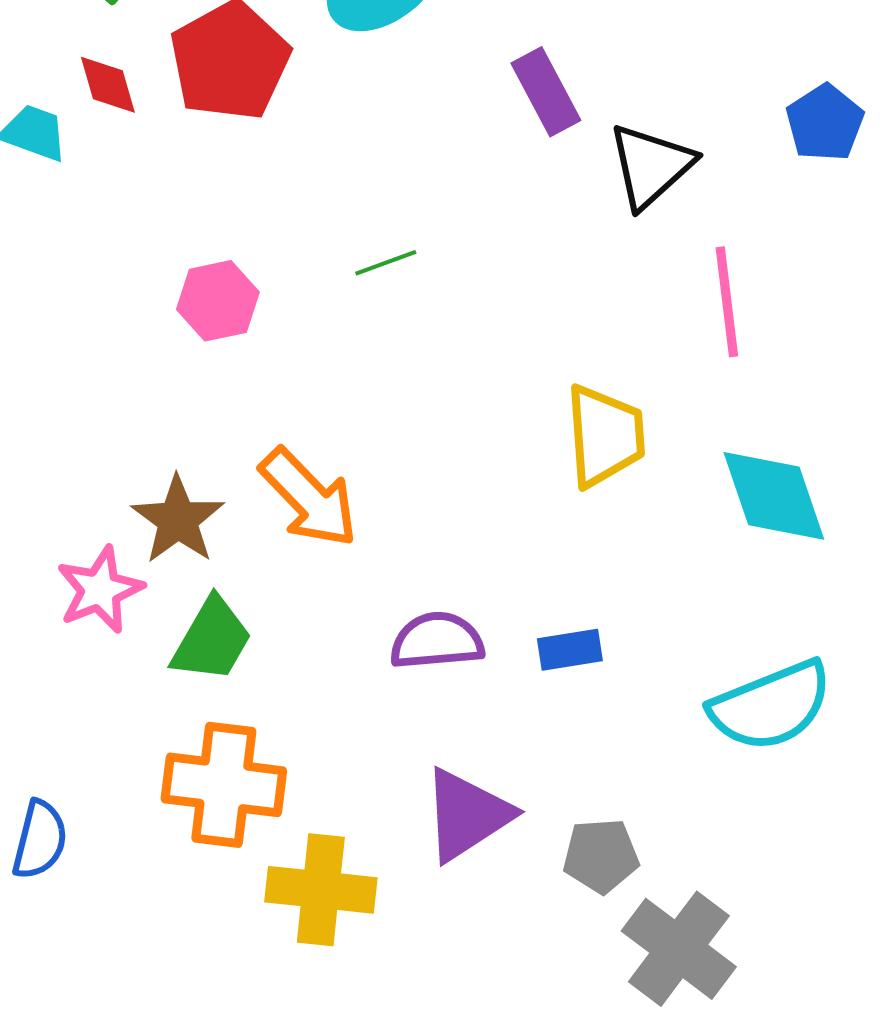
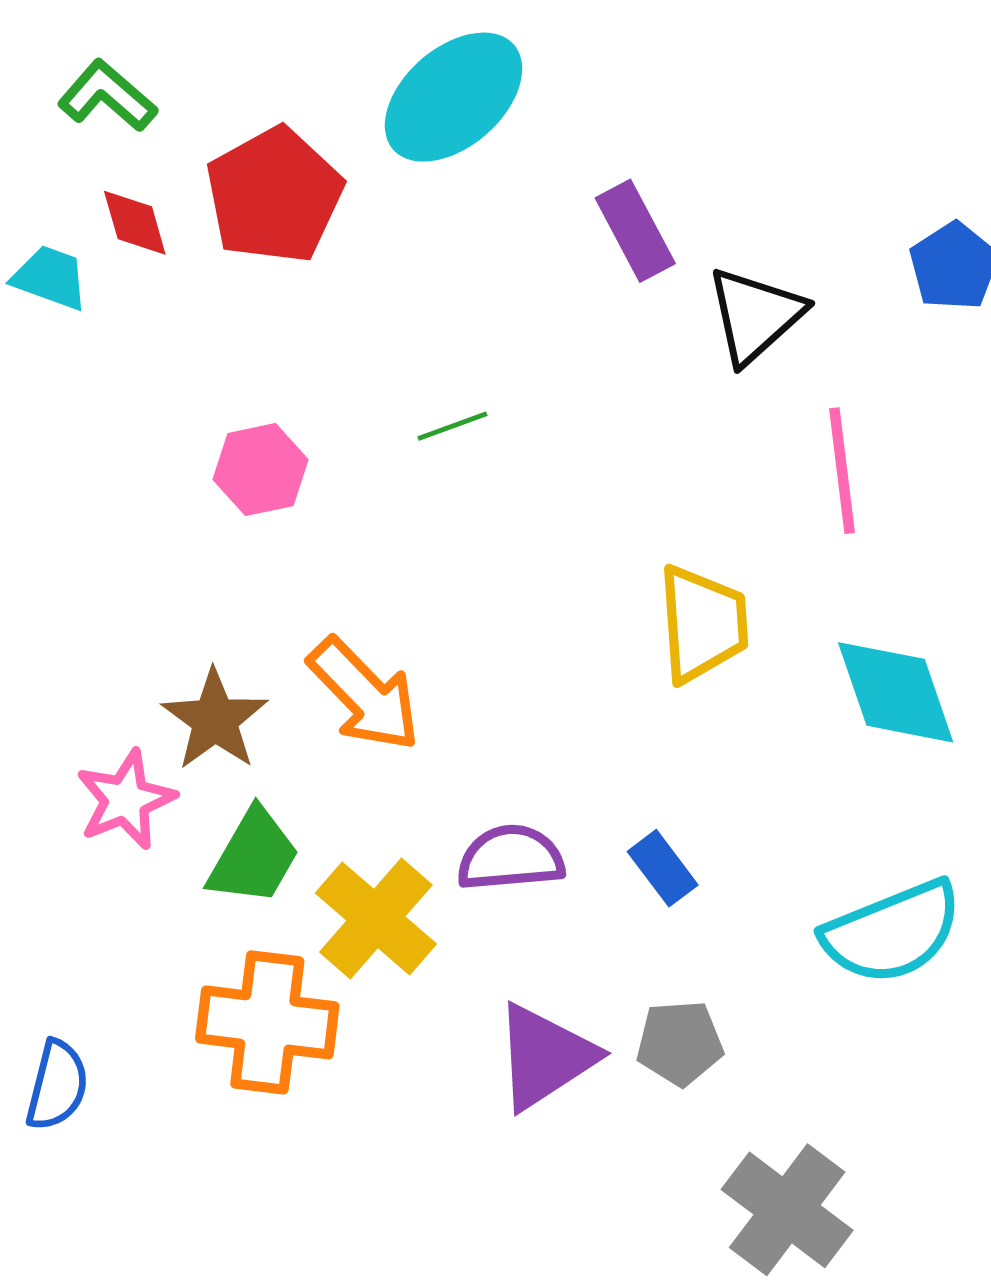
blue rectangle: (570, 650) -> (663, 868), turned 62
gray pentagon: (601, 856) -> (680, 1043), moved
yellow cross: (321, 890) -> (376, 918), moved, turned 35

